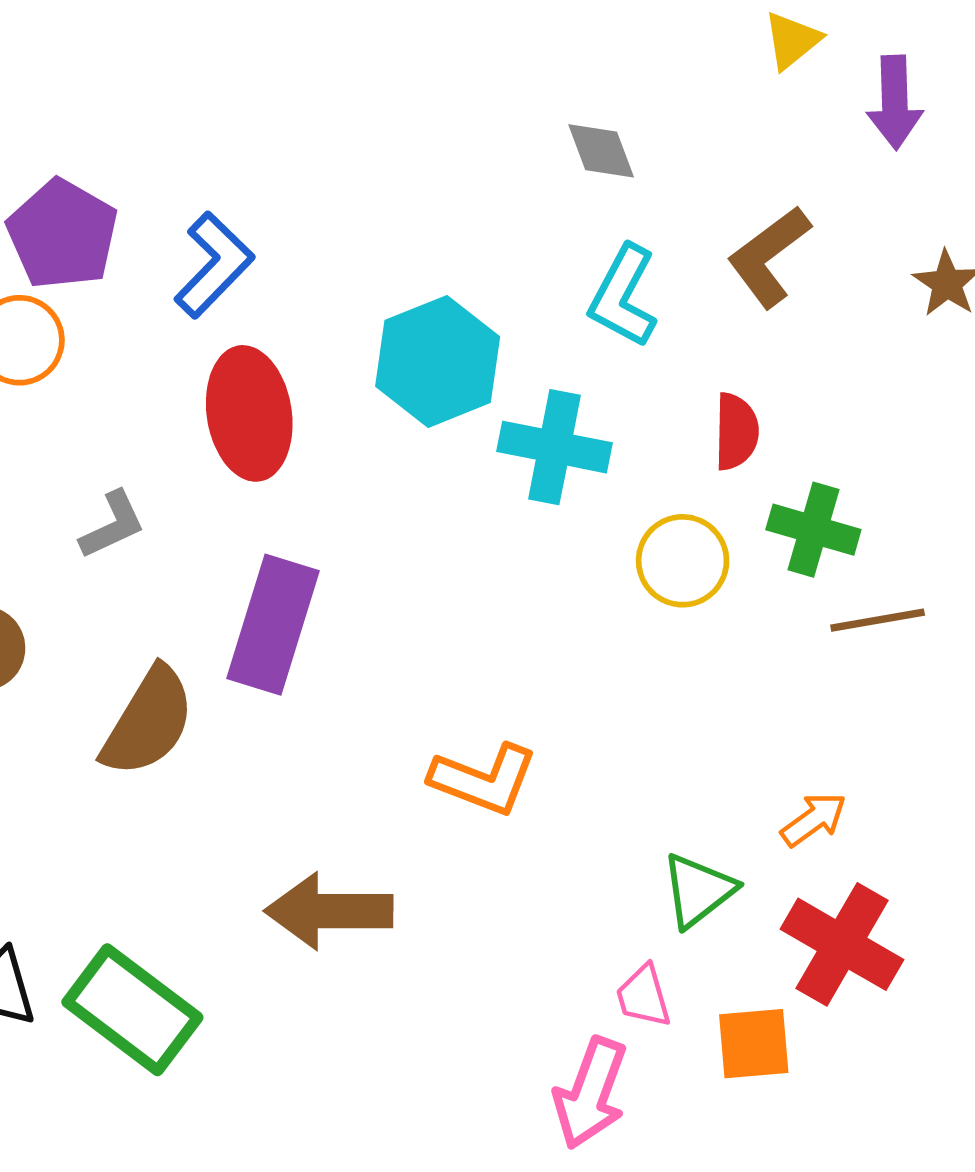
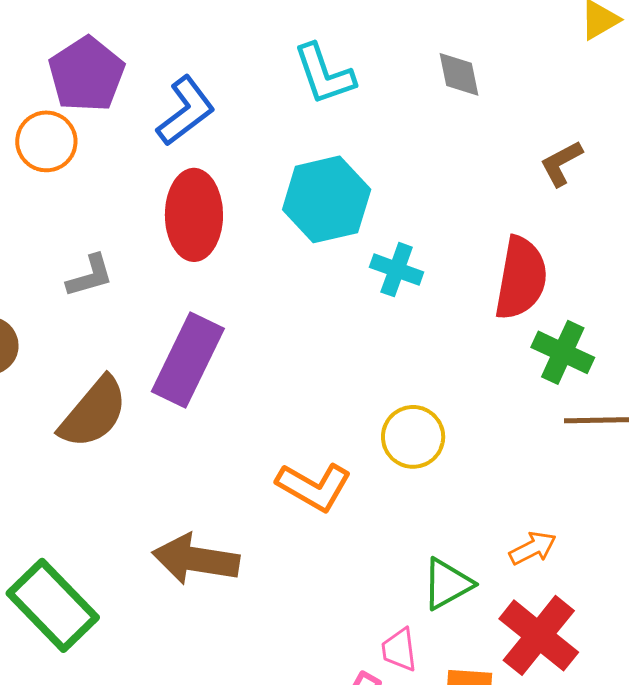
brown L-shape: (769, 257) -> (561, 163), size x0.7
cyan L-shape: (623, 296) -> (324, 74), moved, turned -56
red semicircle: (736, 432) -> (521, 278), size x1.6
cyan cross: (554, 447) -> (397, 270), size x0.7
yellow circle: (683, 561) -> (413, 437), moved

